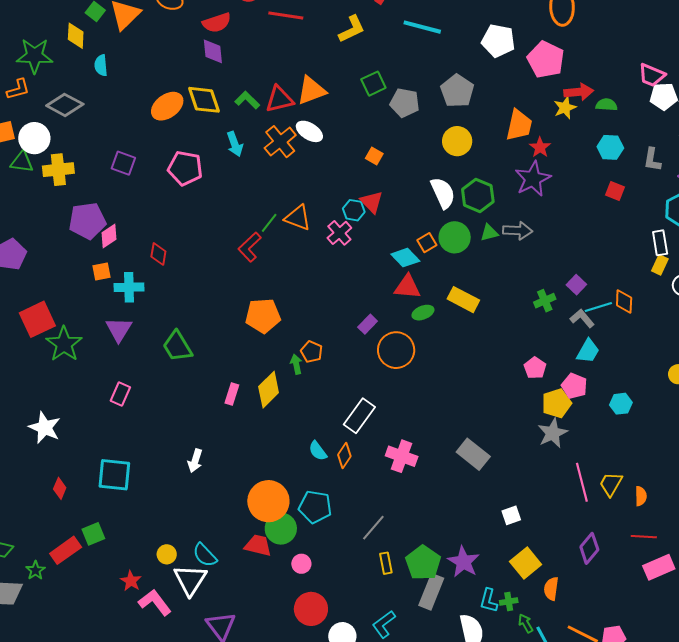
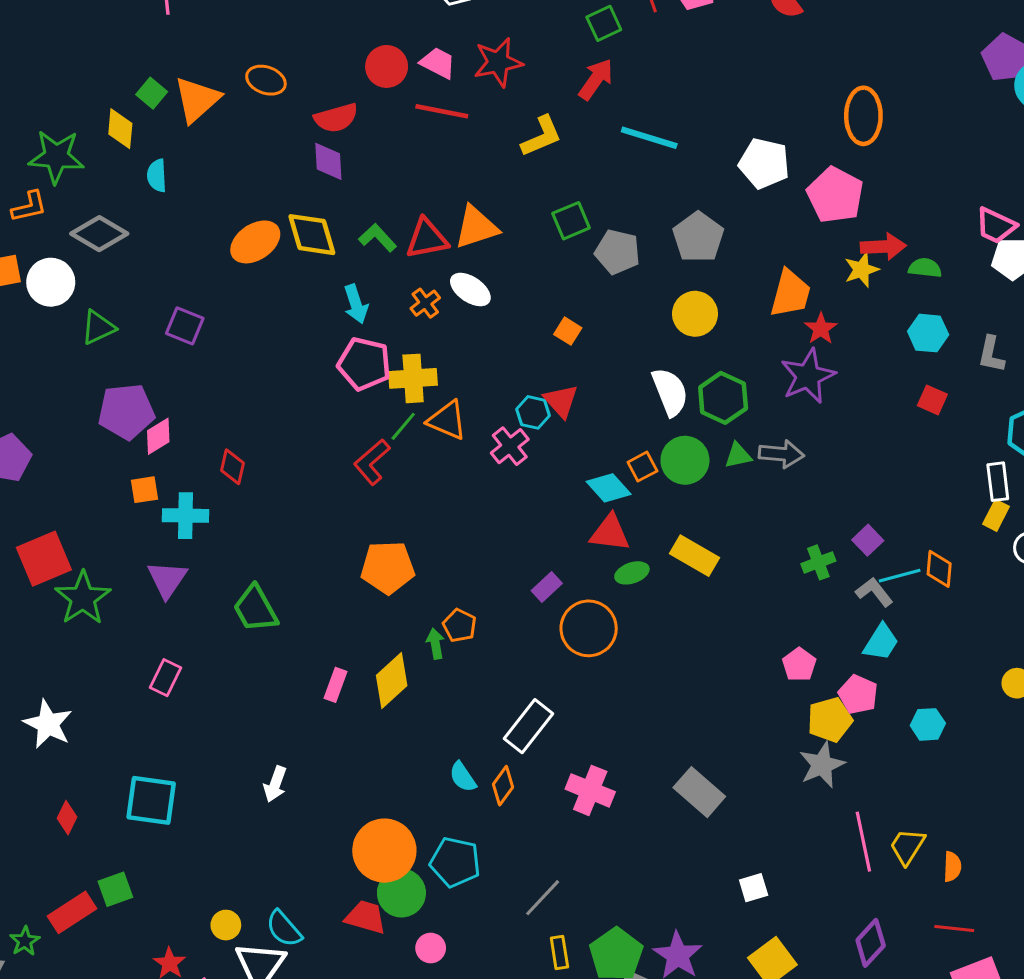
orange cross: (280, 142) -> (425, 303), size x0.6
green triangle: (22, 162) -> (98, 327), moved, turned -35
pink pentagon: (185, 168) -> (364, 364), moved
yellow cross: (58, 170) -> (413, 378), moved

